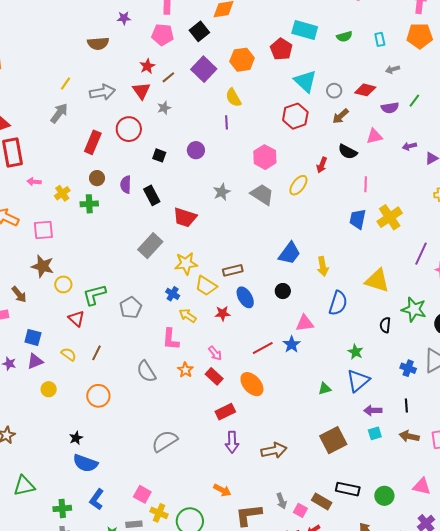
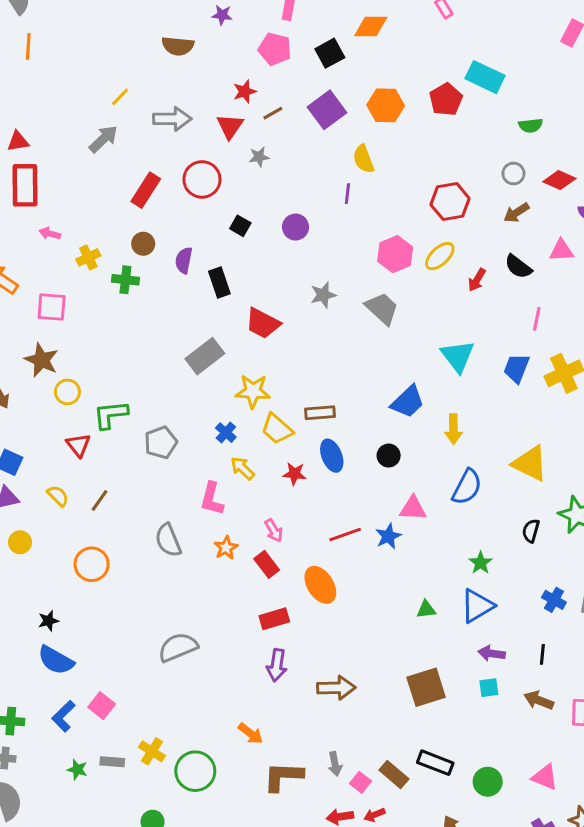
green semicircle: (344, 37) -> (531, 125), moved
cyan triangle: (305, 81) -> (458, 356), moved
yellow ellipse: (298, 185) -> (440, 256), moved
pink square: (142, 494) -> (102, 706), moved

